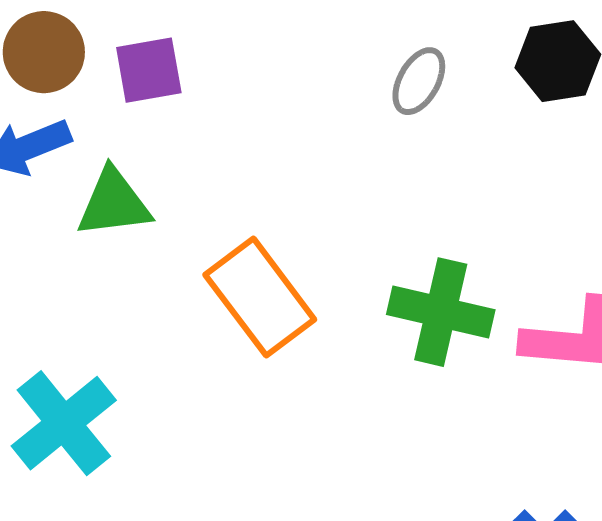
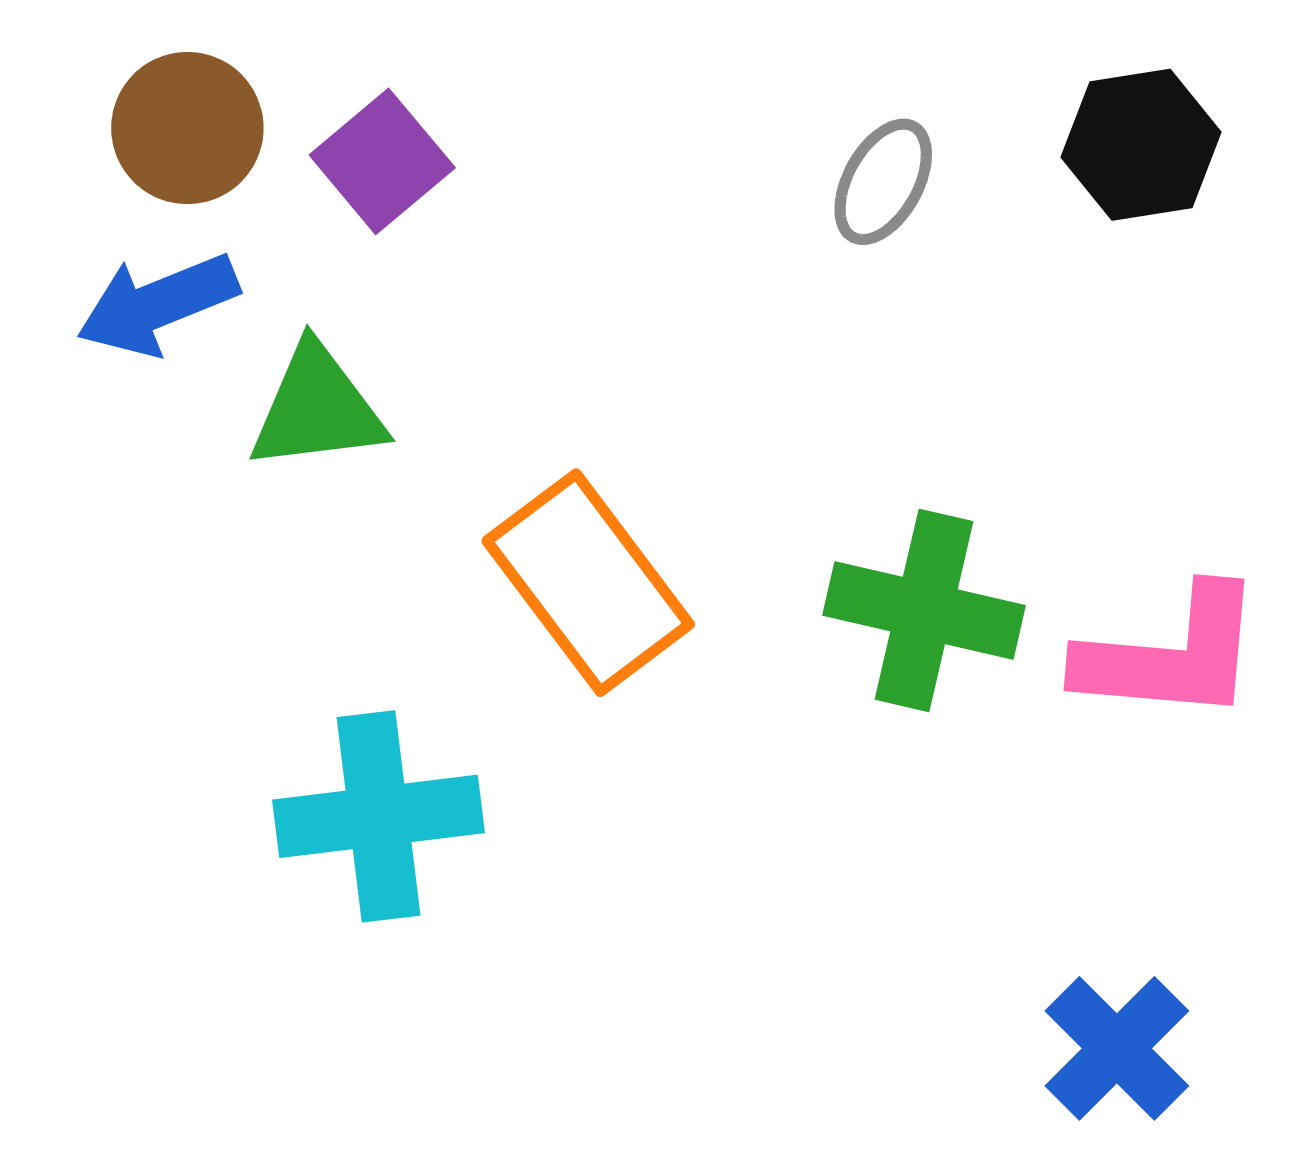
purple square: (149, 70) -> (382, 161), turned -30
cyan cross: (64, 423) -> (378, 816), moved, turned 32

